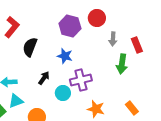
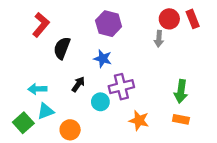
red circle: (97, 18) -> (169, 19), moved
red rectangle: (137, 45) -> (193, 19), moved
green arrow: (122, 64) -> (181, 91), moved
orange rectangle: (132, 108) -> (181, 119), turned -40

